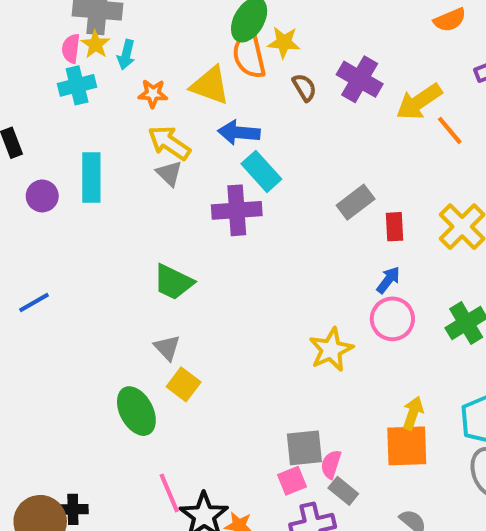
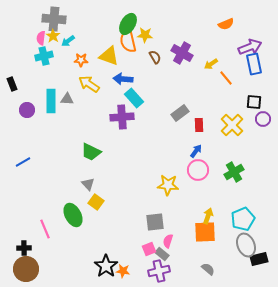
cyan arrow: (126, 55) -> (68, 41), turned 40
yellow arrow: (419, 102) -> (211, 64), size x0.6
gray triangle: (169, 173) -> (67, 99), moved, turned -40
yellow star: (331, 350) -> (168, 185), turned 30
gray square: (304, 448) -> (155, 222), moved
gray rectangle: (343, 491) -> (162, 254), moved
pink line: (169, 493) -> (45, 229), moved
black cross: (73, 509) -> (24, 248), moved

